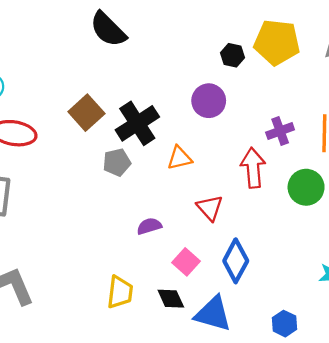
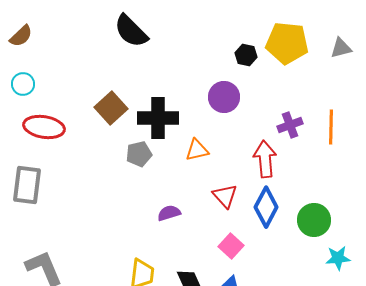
black cross: (137, 123) -> (158, 118), turned 33
green circle: (306, 187) -> (314, 220), moved
blue diamond: (236, 261) -> (266, 207), moved
pink square: (186, 262) -> (231, 246), moved

